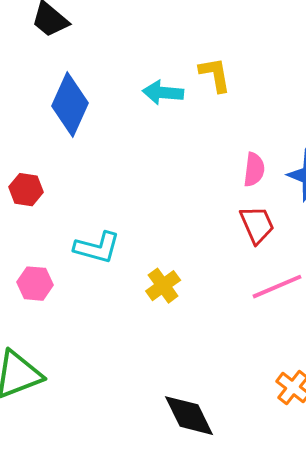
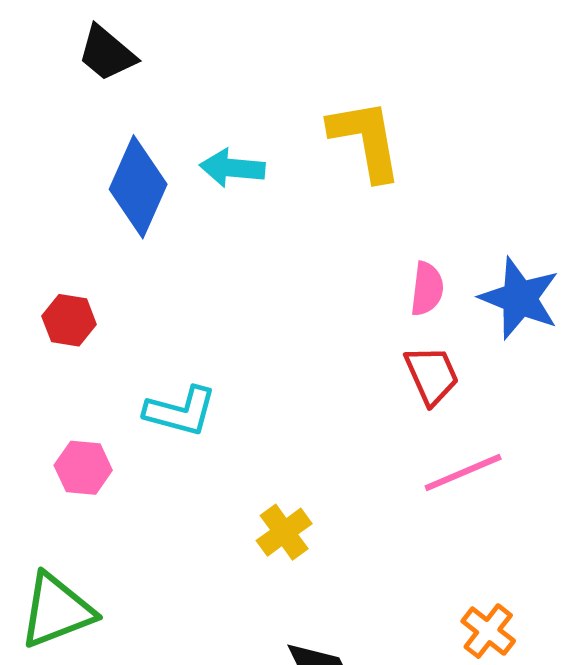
yellow L-shape: (215, 75) -> (366, 140), size x1.5
cyan arrow: (163, 93) -> (232, 168), moved
yellow cross: (163, 286) -> (284, 532), moved

